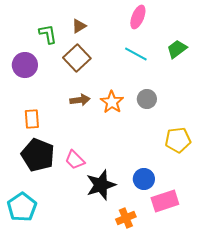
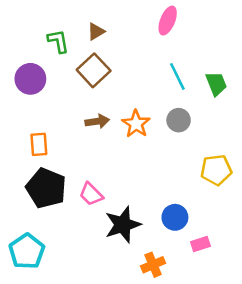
green trapezoid: (177, 49) -> (216, 84), moved, turned 105
cyan line: (136, 54) -> (177, 76), moved, turned 35
pink rectangle: (165, 201) -> (200, 244), size x0.6

